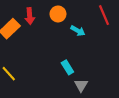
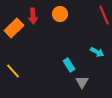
cyan arrow: (78, 31) -> (97, 52), moved

